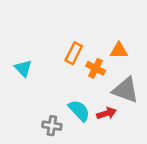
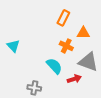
orange rectangle: (74, 53) -> (63, 18), moved
cyan semicircle: (79, 111) -> (54, 66), moved

